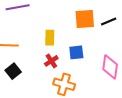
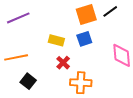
yellow rectangle: (50, 38) -> (56, 40), turned -63
blue square: (76, 52) -> (84, 39), moved

